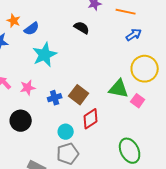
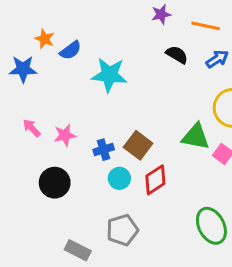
black semicircle: (82, 28) -> (177, 55), moved
cyan star: (45, 55) -> (109, 75), moved, turned 30
cyan circle: (66, 132) -> (119, 178), moved

